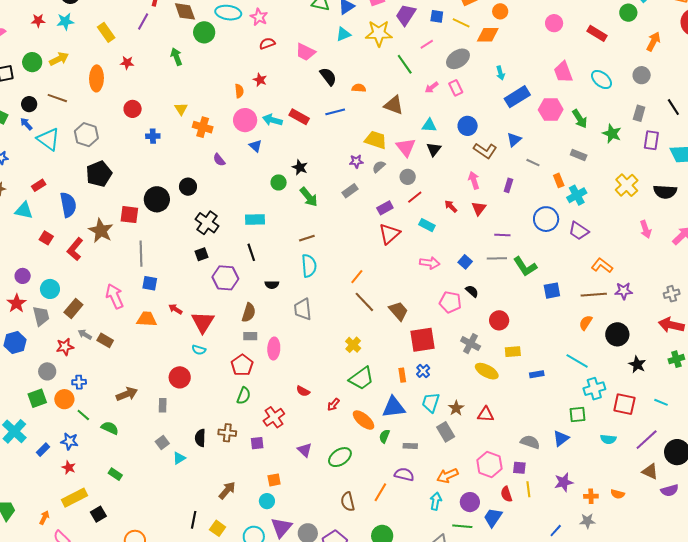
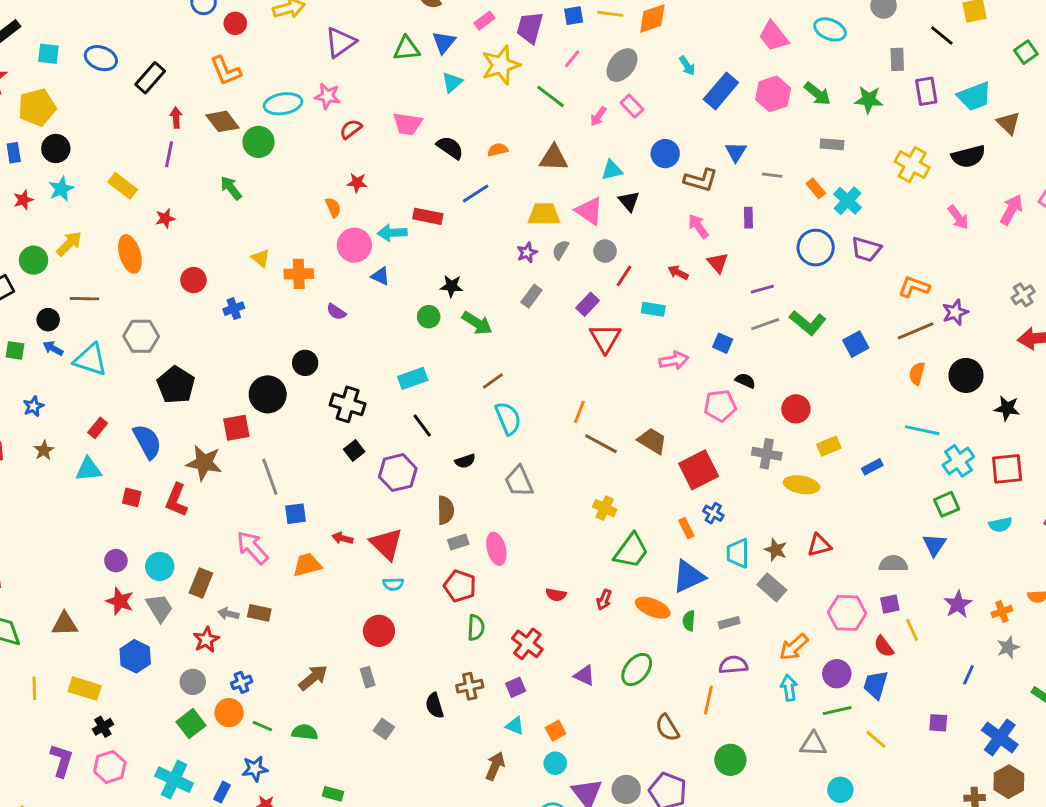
cyan triangle: (179, 458) -> (515, 726), moved, turned -48

